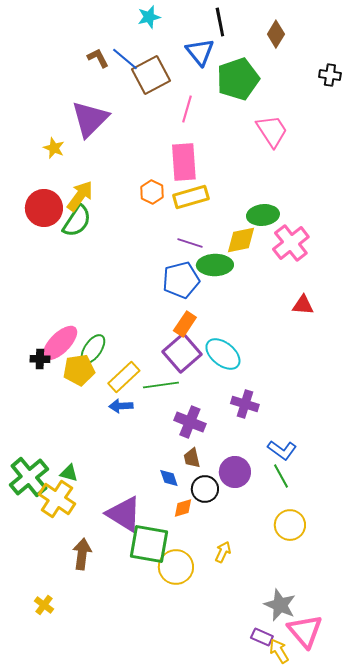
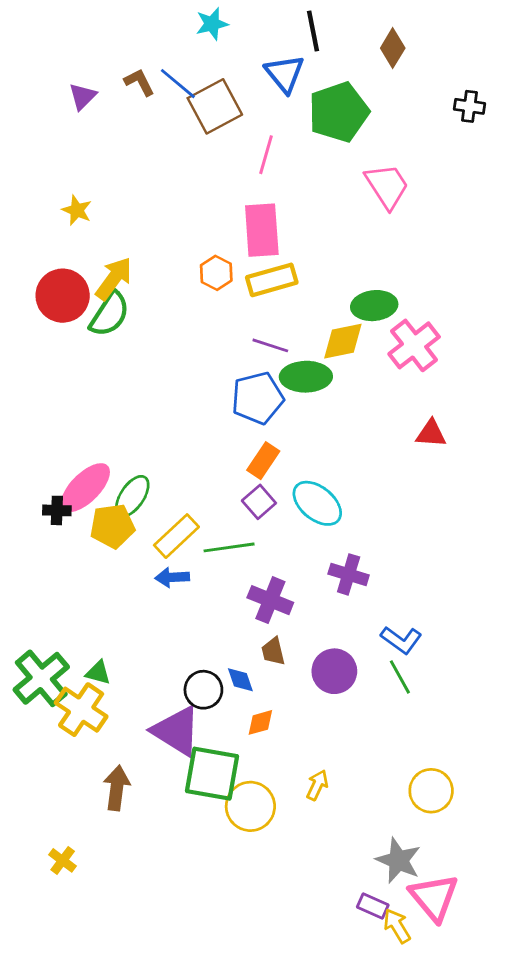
purple triangle: (90, 119) -> (83, 96), moved, size x0.5
purple square: (182, 353) -> (259, 502), size x0.6
black circle: (205, 489) -> (203, 690), moved
yellow circle: (290, 525) -> (431, 791), moved

